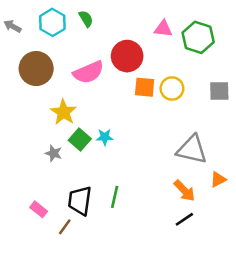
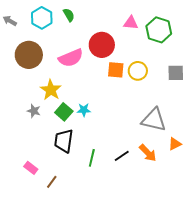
gray star: (54, 153) -> (34, 111), moved
black trapezoid: (80, 201) -> (64, 141), moved
black line: (184, 219) -> (122, 156), moved

